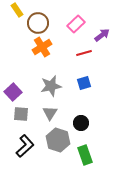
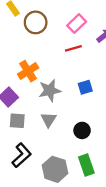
orange cross: (42, 47) -> (28, 71), moved
red line: (84, 53) -> (73, 48), moved
gray hexagon: (58, 140) -> (55, 169), moved

